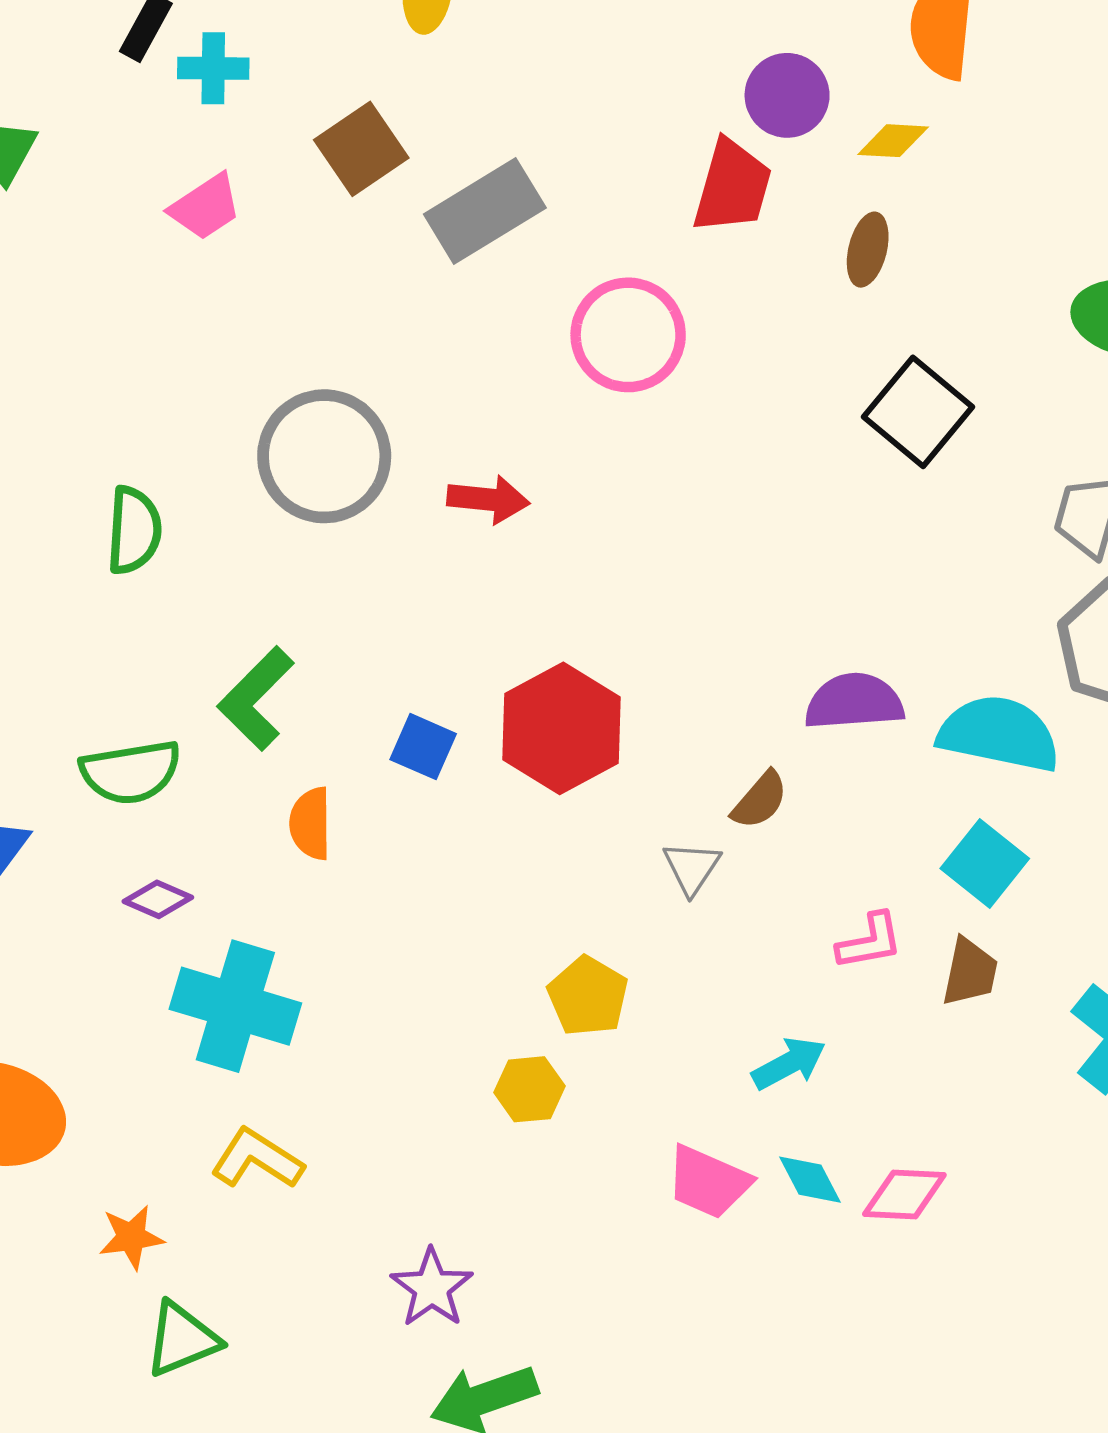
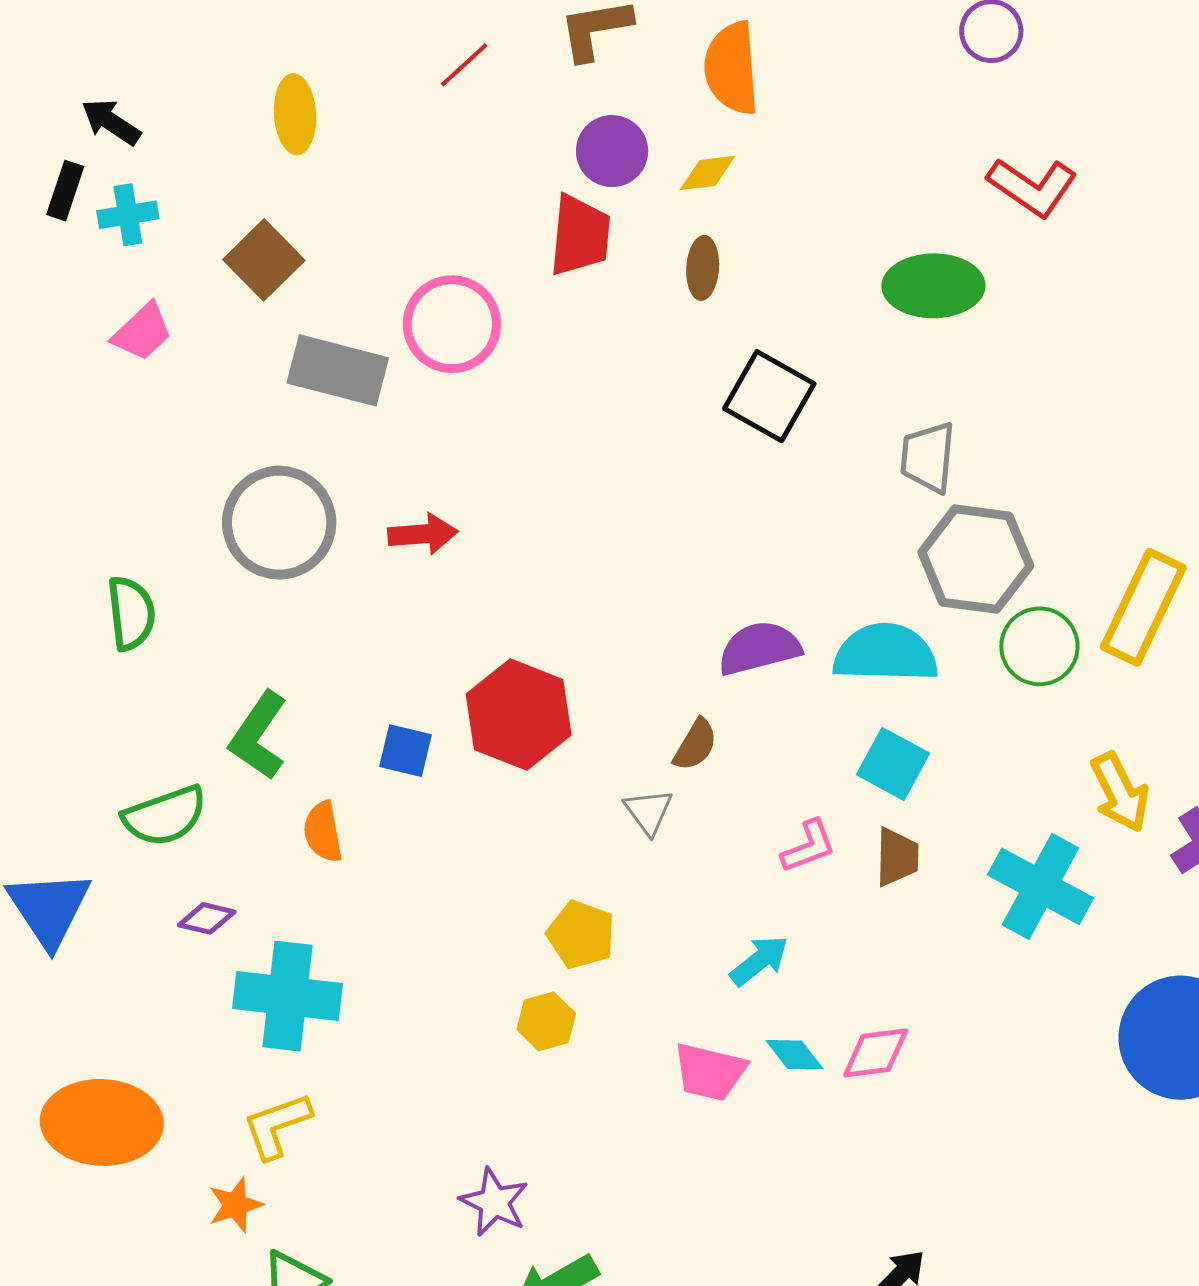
gray rectangle: (485, 211) -> (338, 370), moved, turned 56
pink circle: (628, 335) -> (452, 324), moved
yellow L-shape: (257, 1159) -> (277, 1126), moved, turned -42

